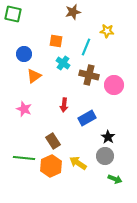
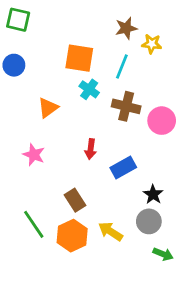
brown star: (73, 12) -> (126, 28), moved
orange square: (56, 41) -> (79, 58), size x1.5
blue circle: (24, 54) -> (14, 65), moved
green line: (24, 158) -> (34, 224), turned 50

